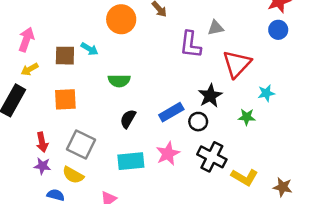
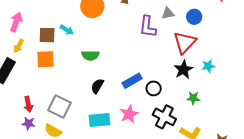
blue circle: (278, 30) -> (194, 17), moved
yellow arrow: (30, 69) -> (19, 46), turned -32
black star: (210, 96) -> (183, 70), moved
orange square: (65, 99) -> (46, 59), moved
green star: (247, 117) -> (193, 98), moved

